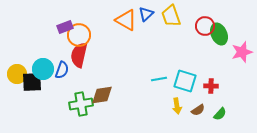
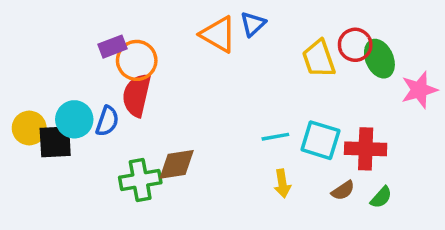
yellow trapezoid: (171, 16) -> (319, 59), moved
red cross: (211, 86) -> (366, 149), size x1.6
yellow arrow: (177, 106) -> (282, 183), moved

